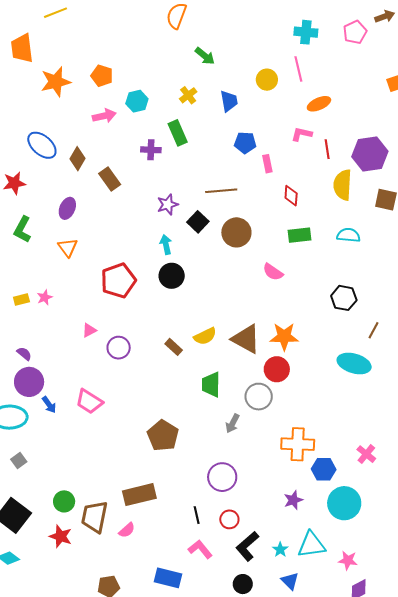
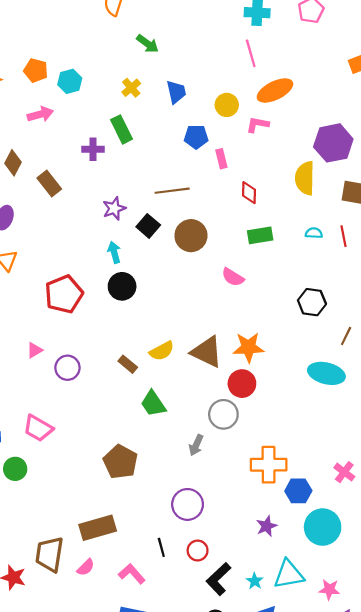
yellow circle: (267, 80) -> (227, 105), moved
cyan hexagon: (137, 101) -> (70, 81), moved
orange ellipse: (319, 104) -> (275, 90), size x1.4
red line: (327, 149) -> (343, 236), moved
cyan semicircle: (348, 235) -> (314, 233), size x0.7
green trapezoid: (211, 385) -> (153, 404), moved, turned -32
green circle: (64, 501) -> (15, 469), moved
pink L-shape: (200, 549) -> (132, 574), moved

